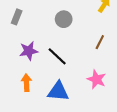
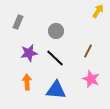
gray circle: (64, 19) -> (56, 31), moved
brown line: (100, 42) -> (88, 51), moved

